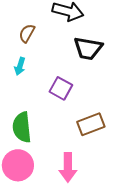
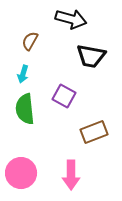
green semicircle: (22, 127) -> (25, 109), moved

